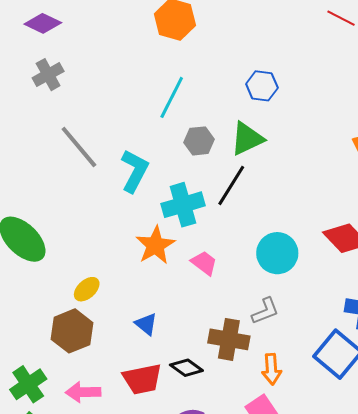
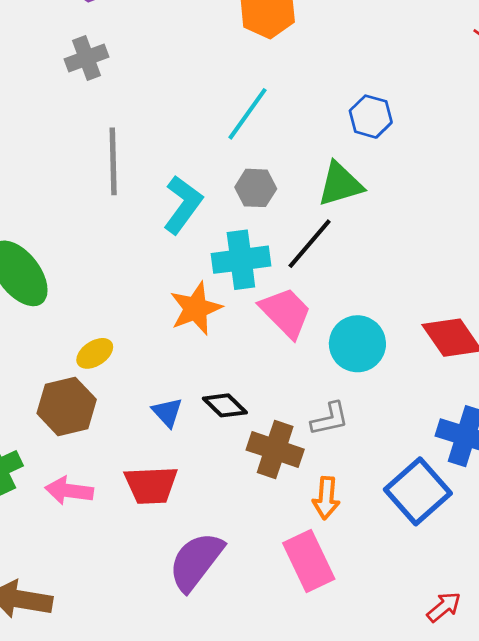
gray hexagon: (199, 141) -> (256, 188), moved
gray line: (79, 147) -> (113, 161), turned 30
pink trapezoid: (204, 263) -> (286, 313), moved, size x1.5
black diamond: (186, 368) -> (225, 405), moved

